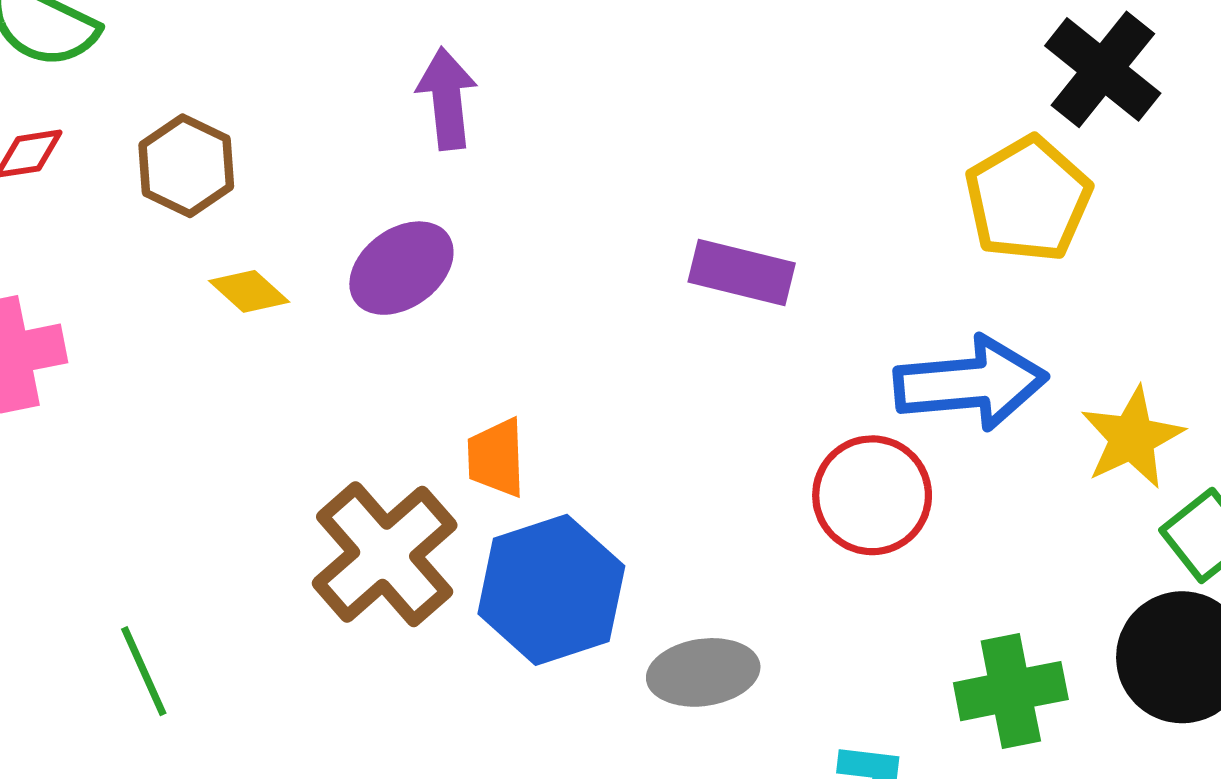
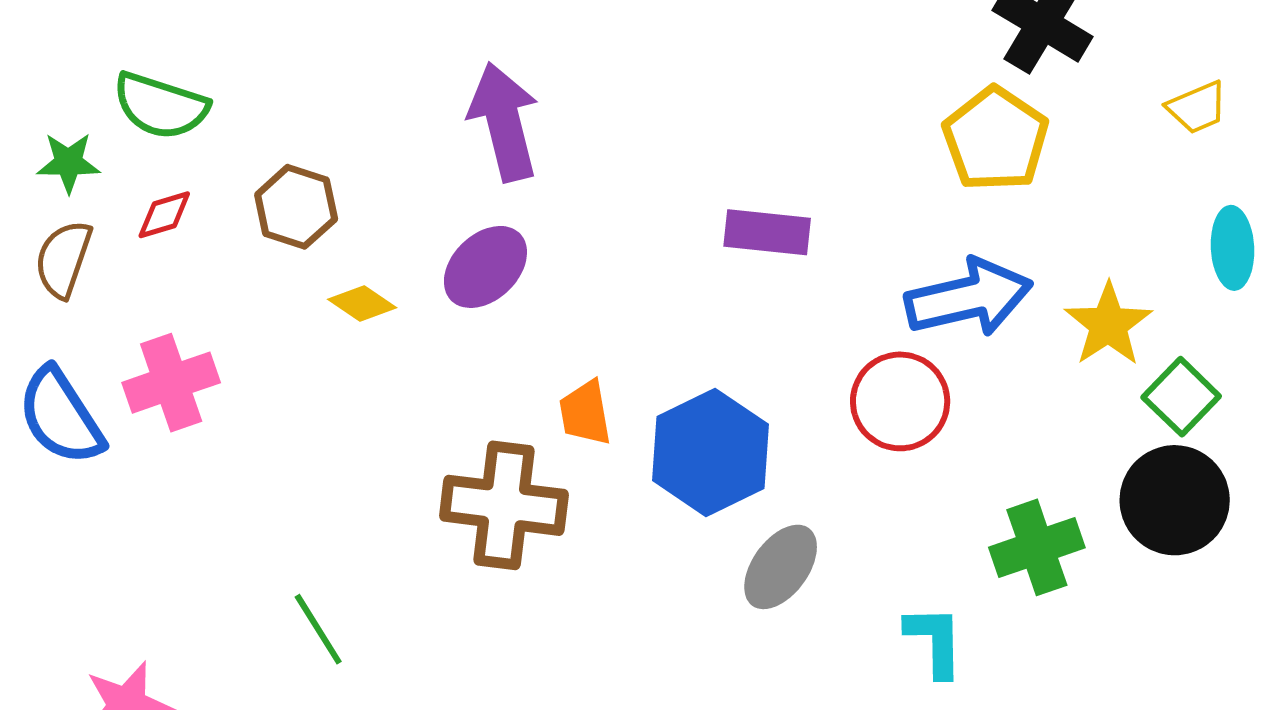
purple arrow: (447, 99) -> (504, 122), size x1.4
brown cross: (385, 554) -> (504, 505), turned -34
blue hexagon: (551, 590) -> (710, 452), moved
gray ellipse: (703, 672) -> (781, 567), turned -38

